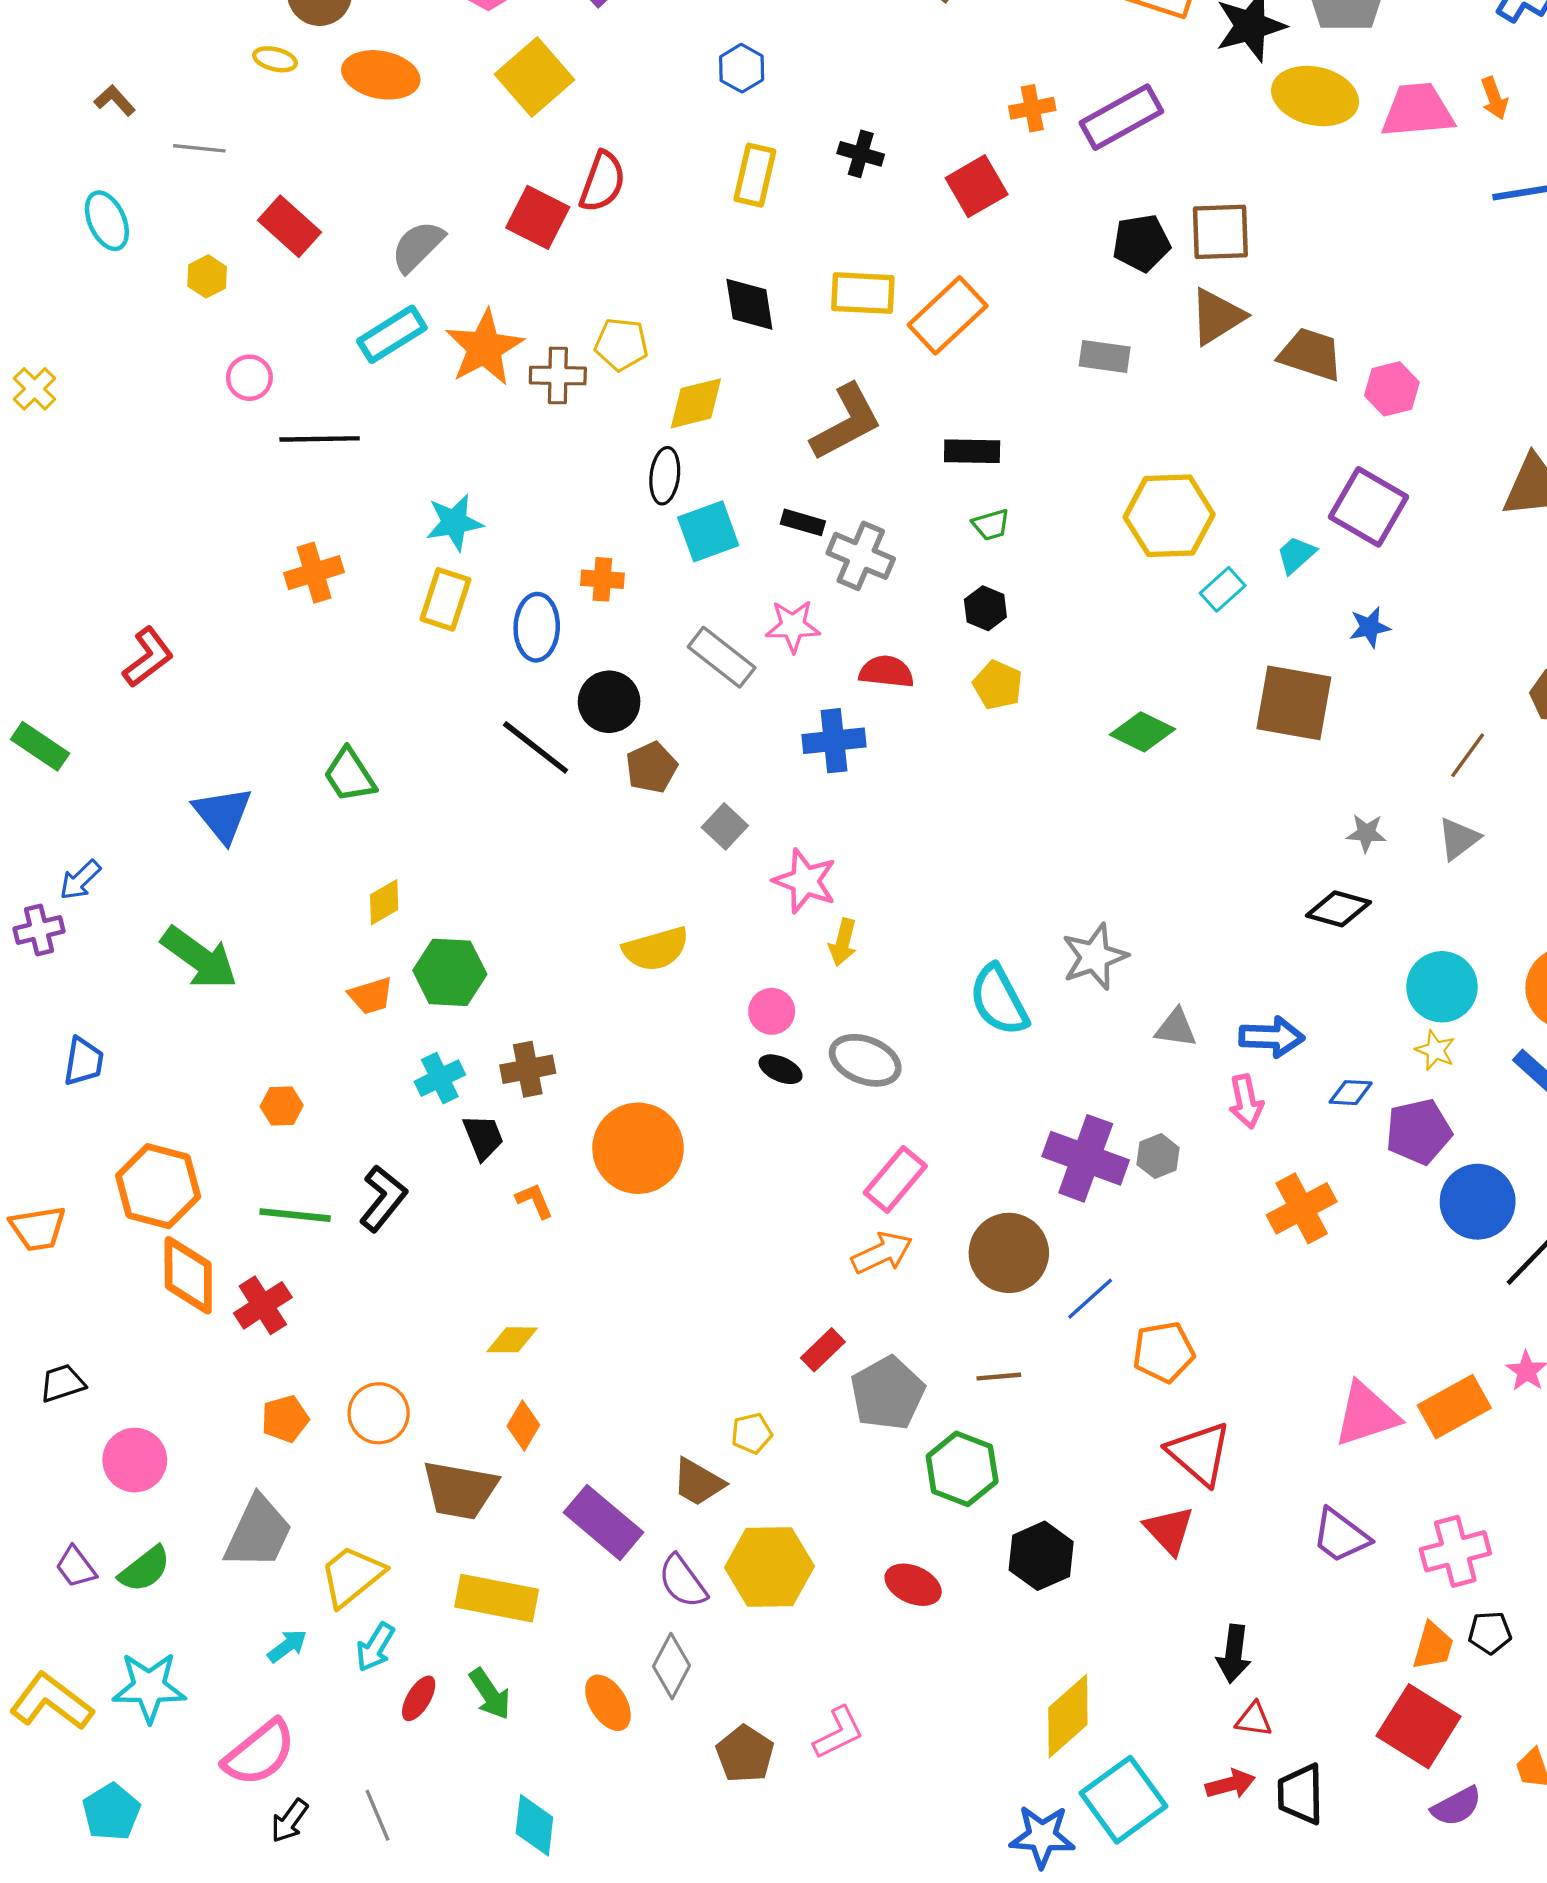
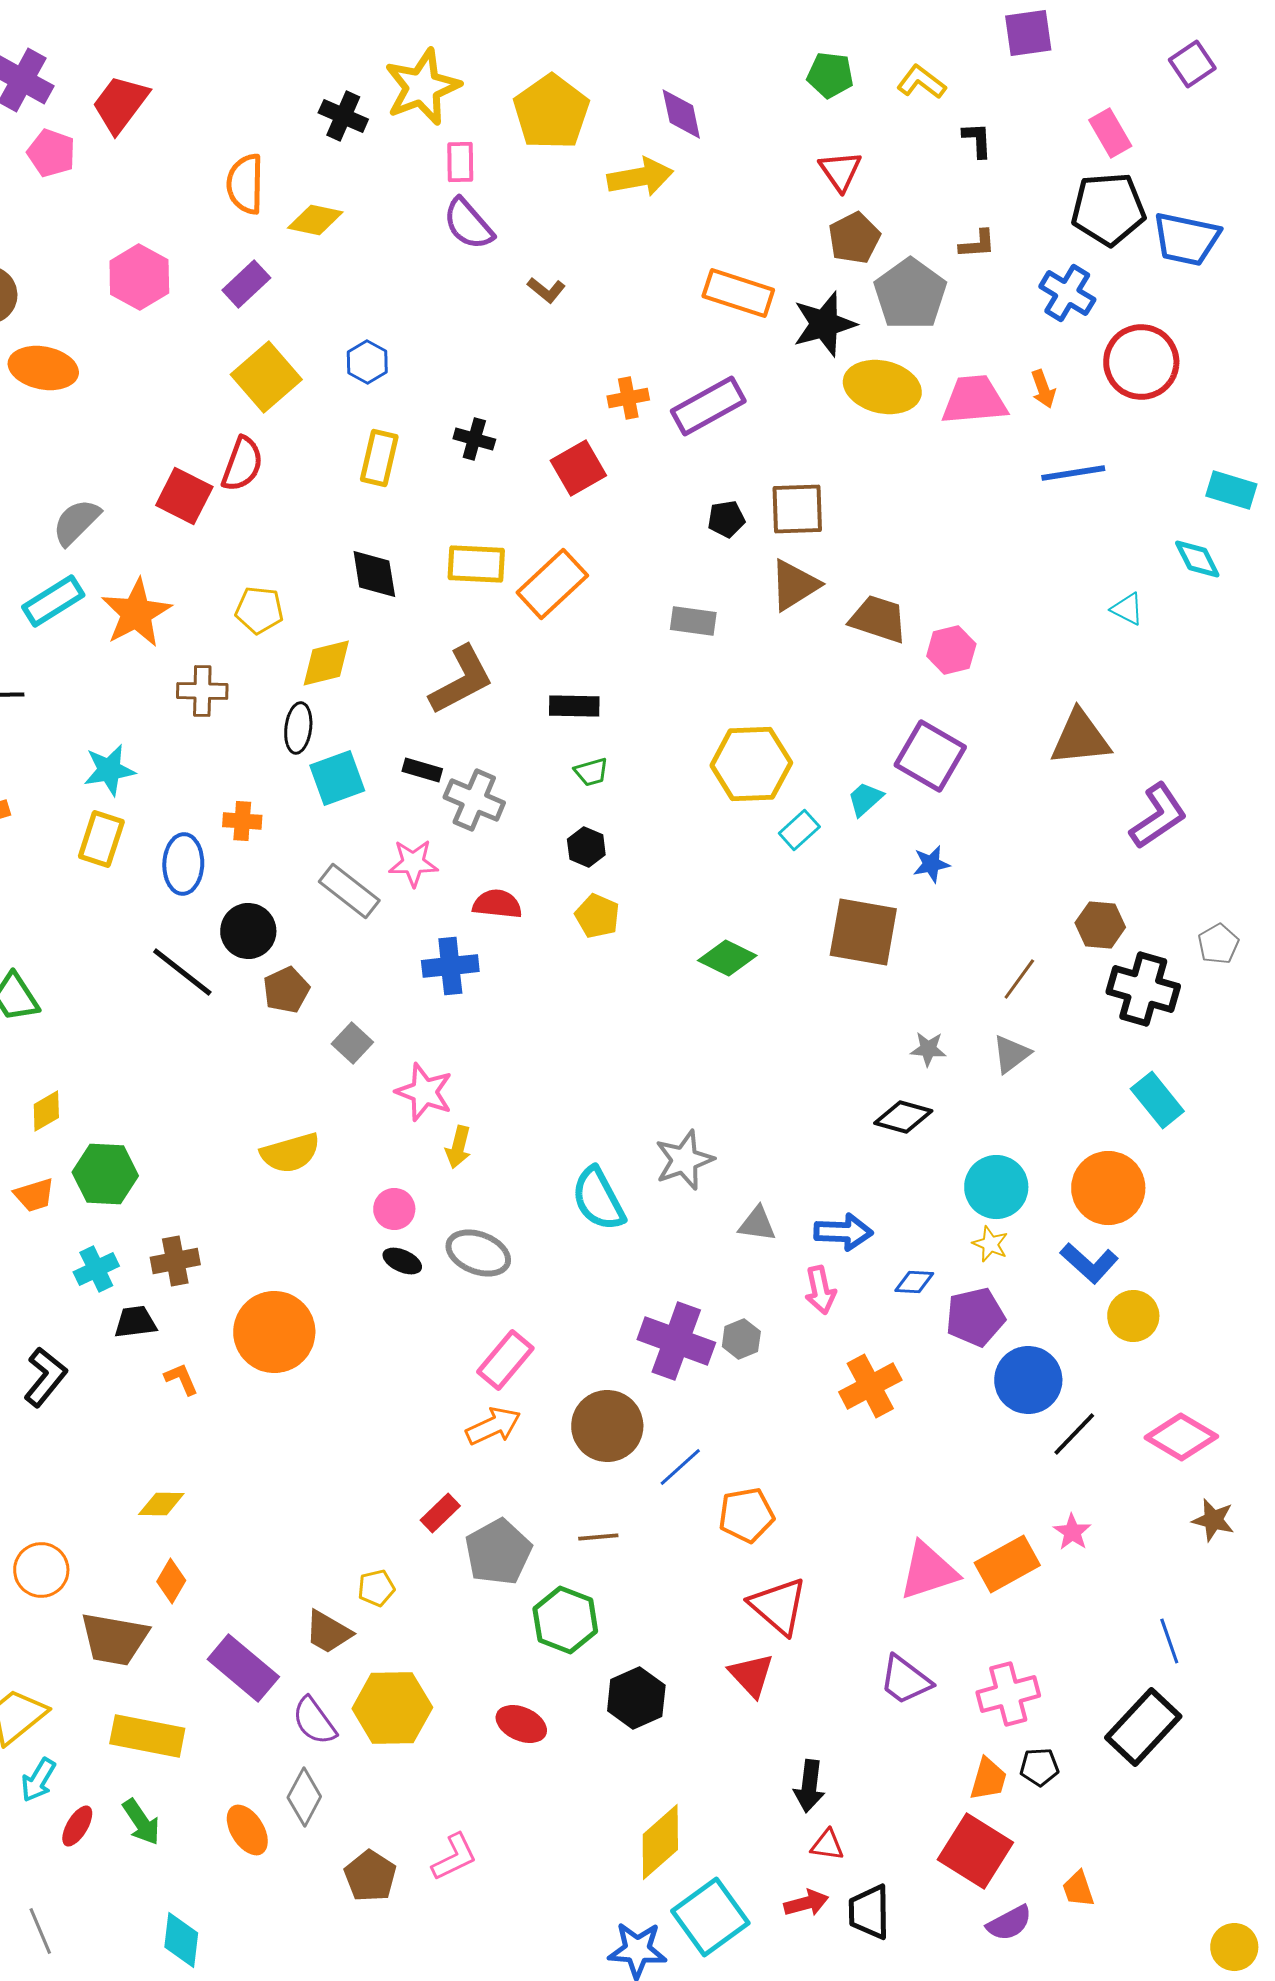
yellow square: (534, 77) -> (266, 377), moved
black pentagon: (1141, 243) -> (726, 519), size x0.7
brown cross: (558, 375) -> (202, 691), moved
black trapezoid: (483, 1137) -> (135, 1322), turned -75

